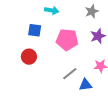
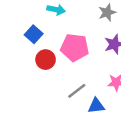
blue square: (35, 30) -> (34, 34), turned 32
red circle: (29, 57) -> (46, 60), moved

